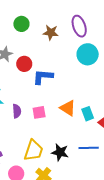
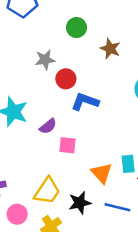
orange triangle: (68, 108) -> (102, 173), moved
purple semicircle: (17, 111) -> (48, 126), moved, turned 40
black star: (60, 152) -> (80, 203), turned 30

